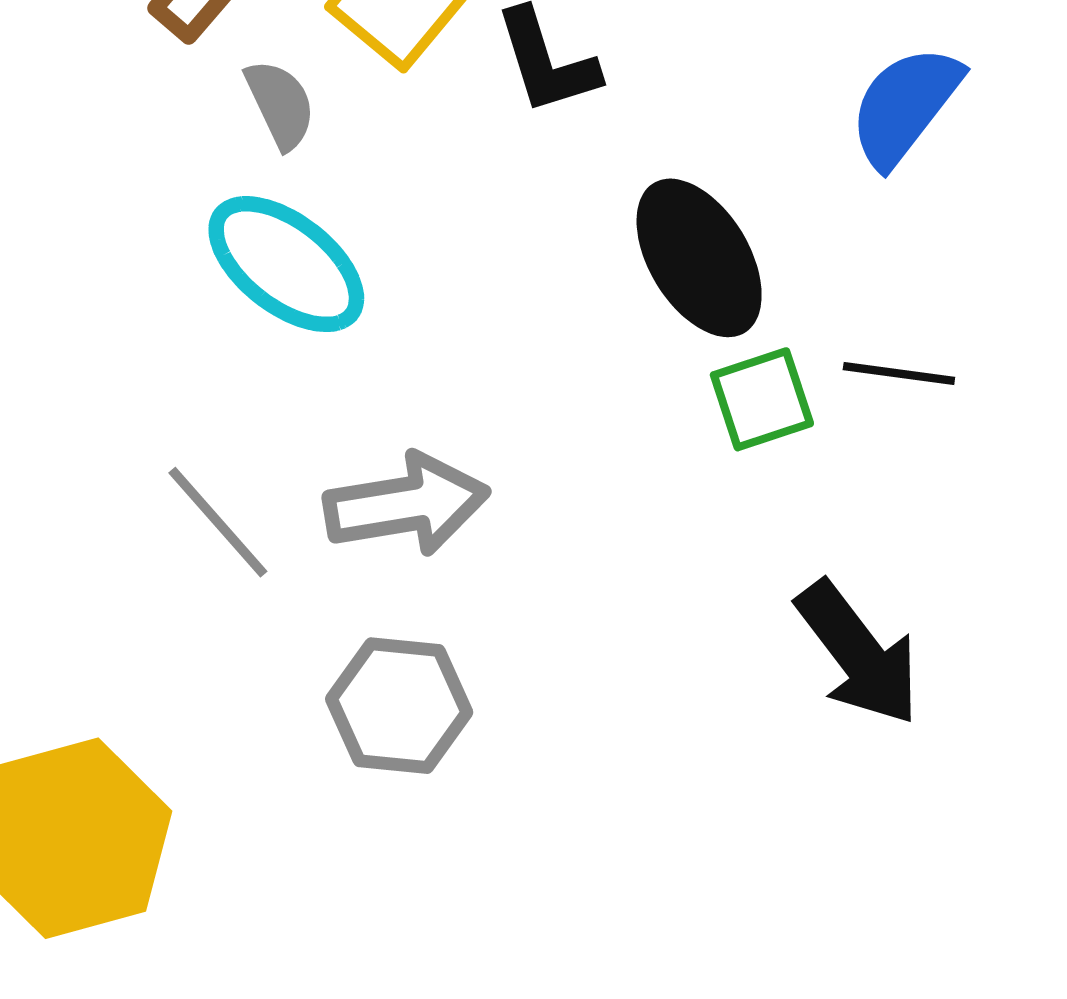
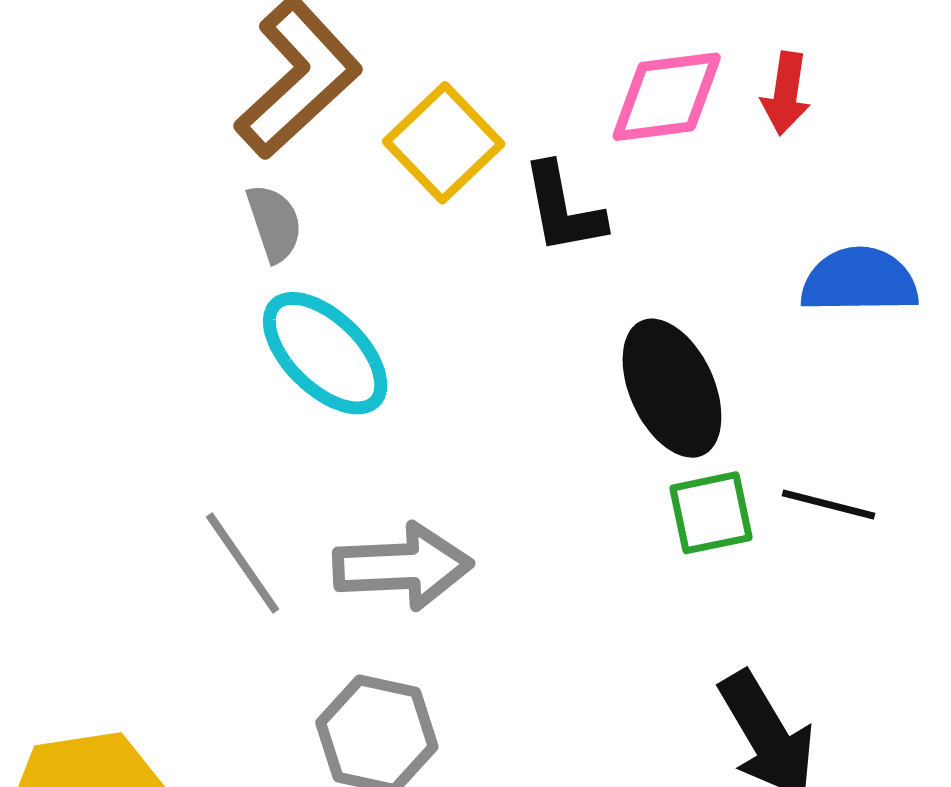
gray semicircle: (280, 104) -> (274, 223), moved
blue semicircle: (905, 106) -> (859, 281), turned 45

